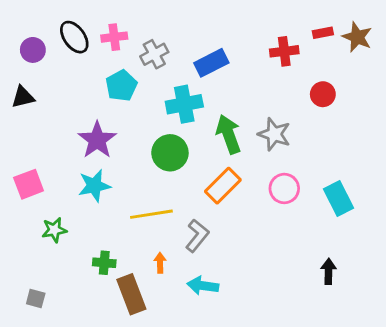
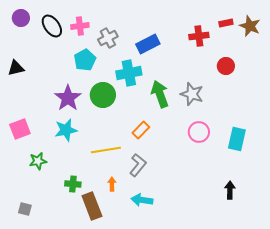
purple circle: (33, 50) -> (21, 18), moved
green circle: (170, 153) -> (103, 95), moved
orange rectangle: (223, 186) -> (141, 130), moved, size x0.7
cyan rectangle: (339, 198) -> (237, 139), turned 40

